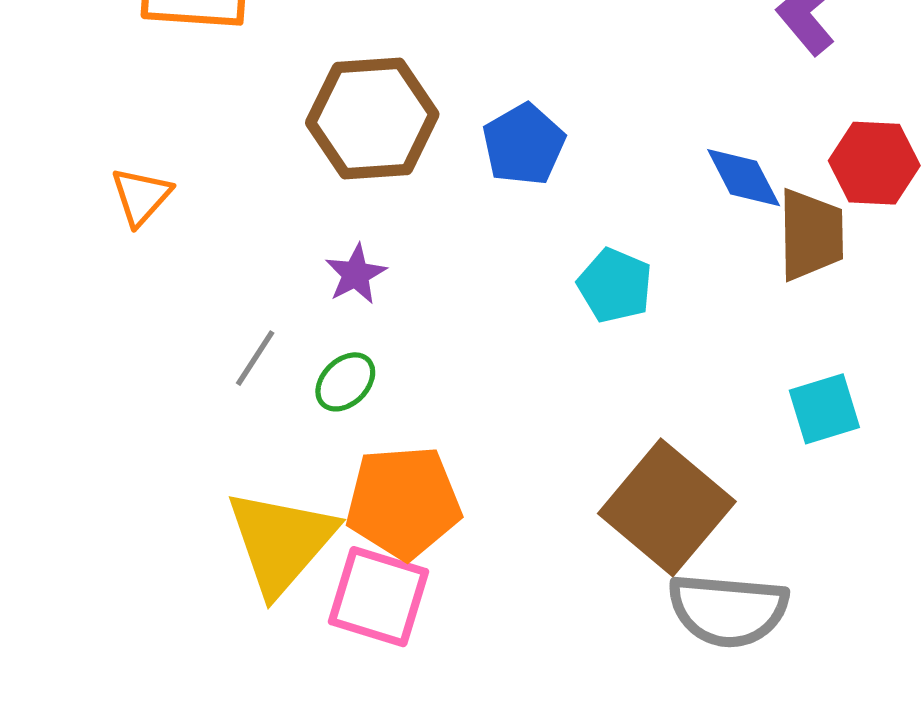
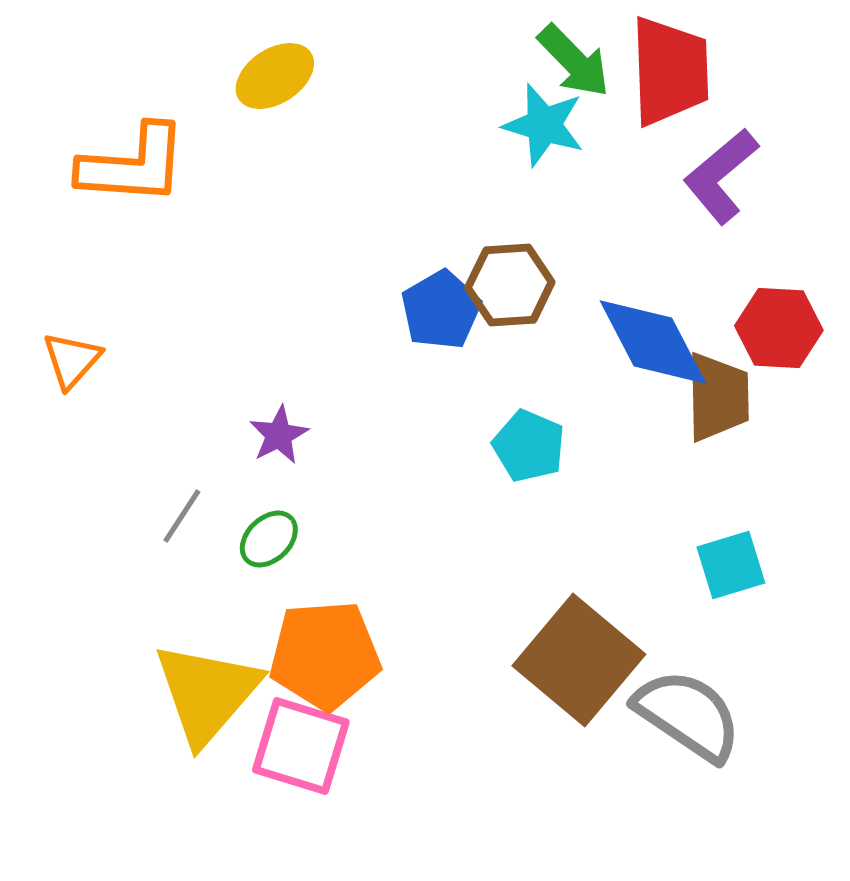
brown hexagon: (372, 119) -> (510, 285), moved, size x0.7
blue diamond: (744, 178) -> (653, 342), size x1.5
gray semicircle: (728, 610) -> (688, 715), moved, turned -151

